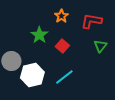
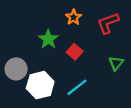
red L-shape: (91, 21) -> (108, 23), turned -30
green triangle: (100, 46) -> (116, 63), moved

